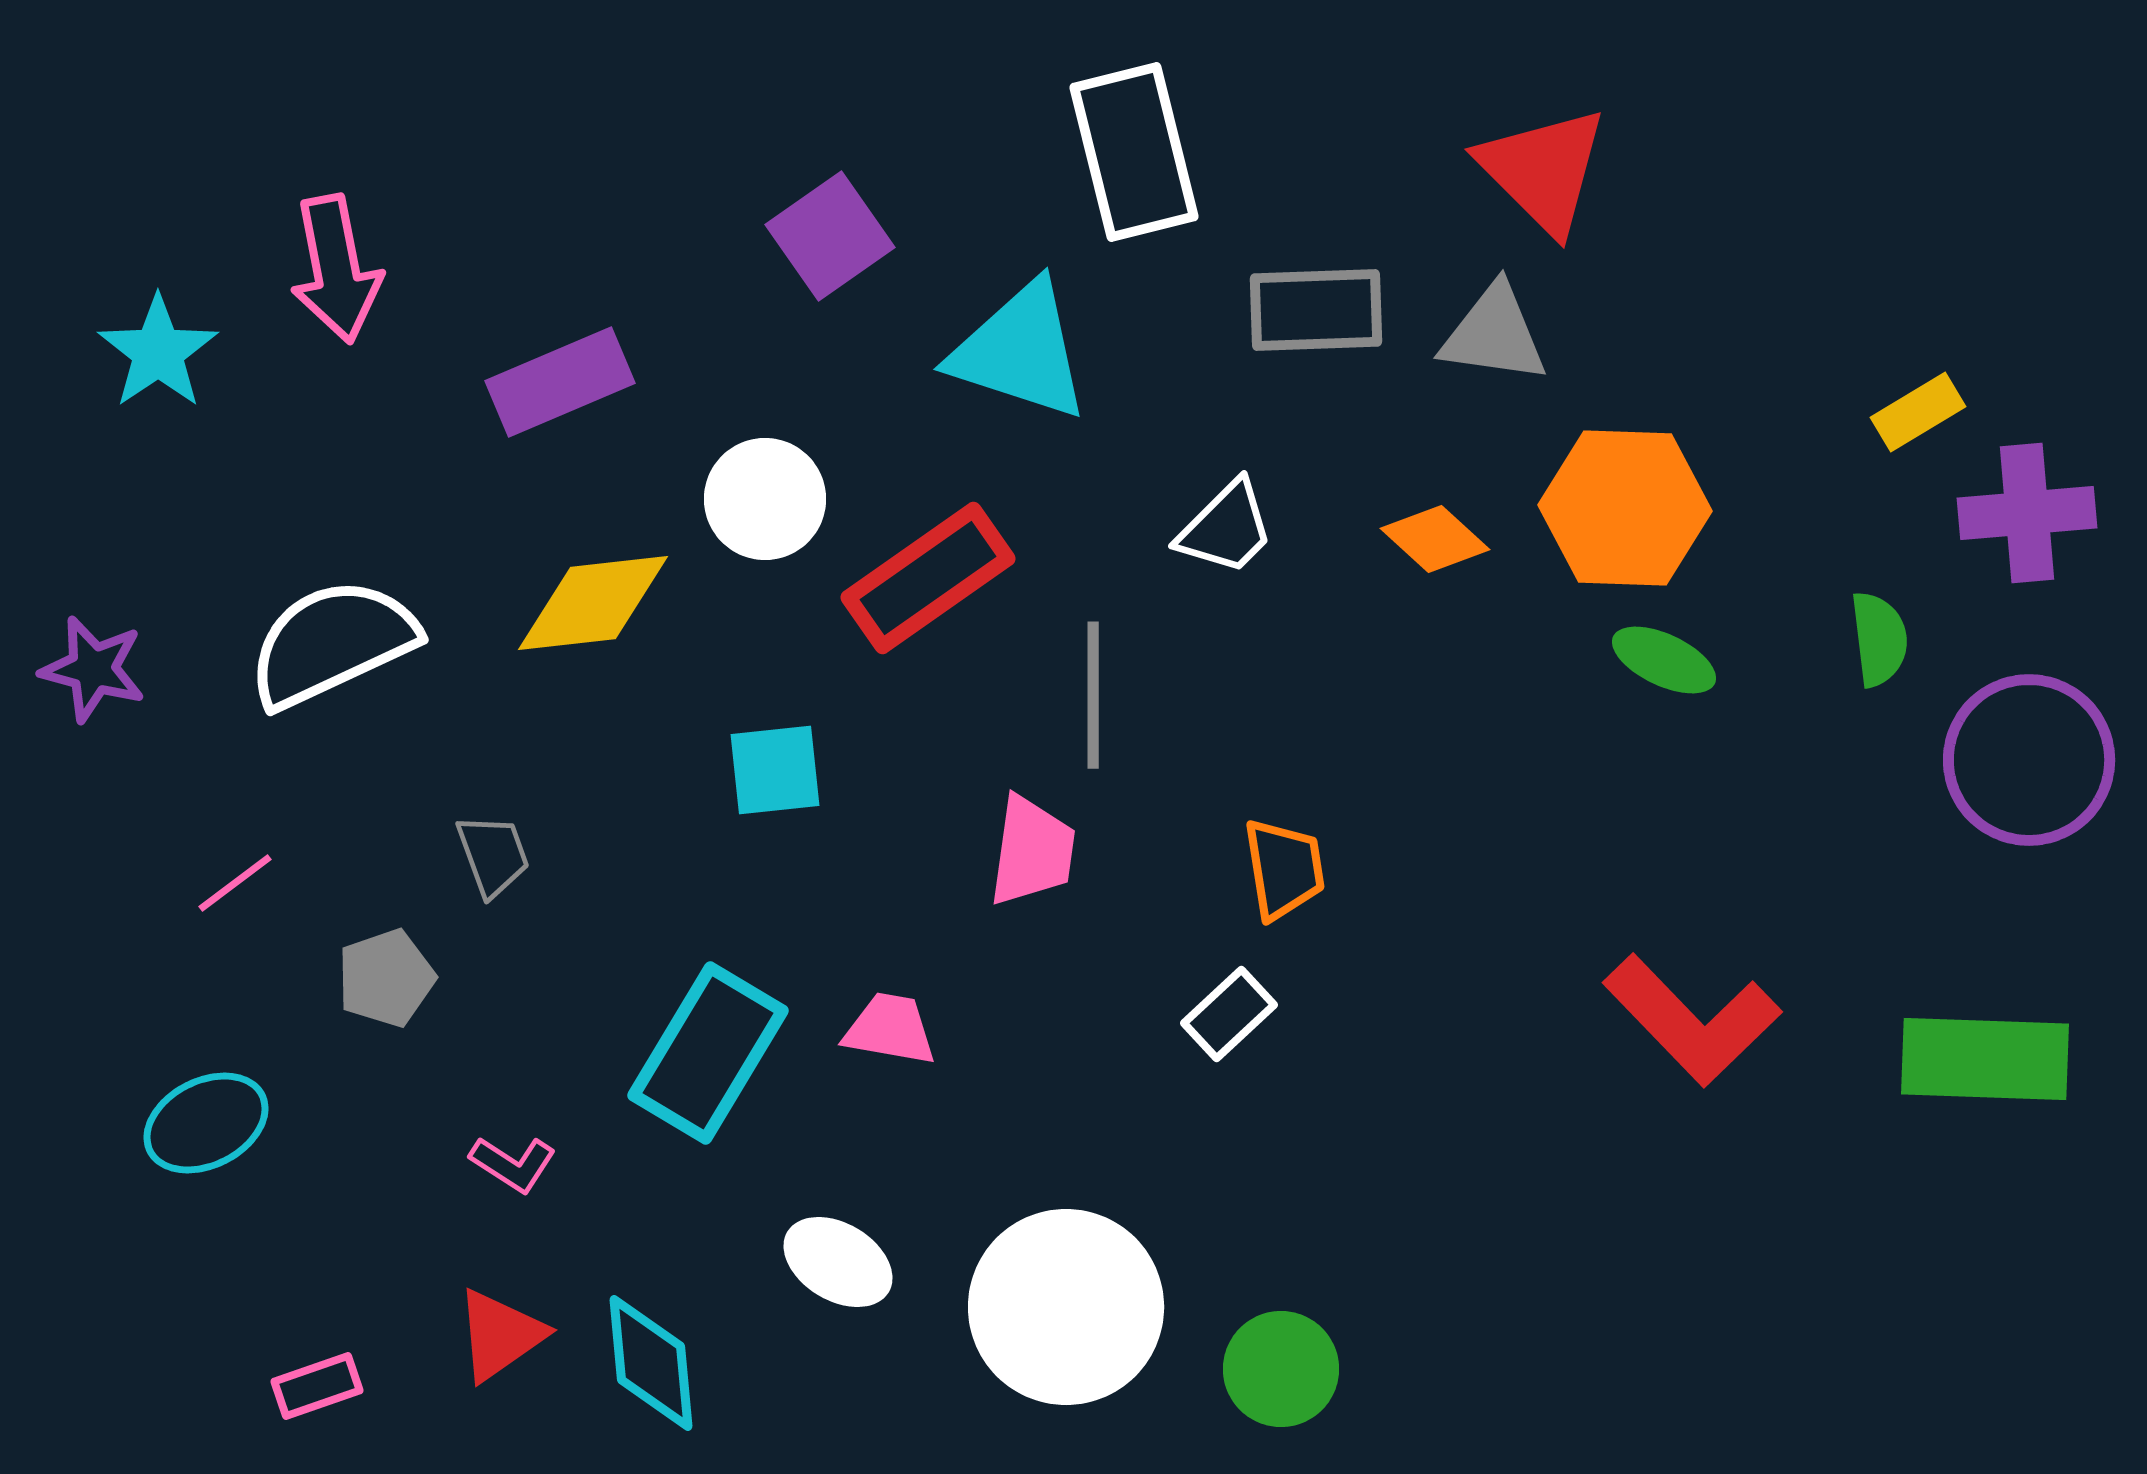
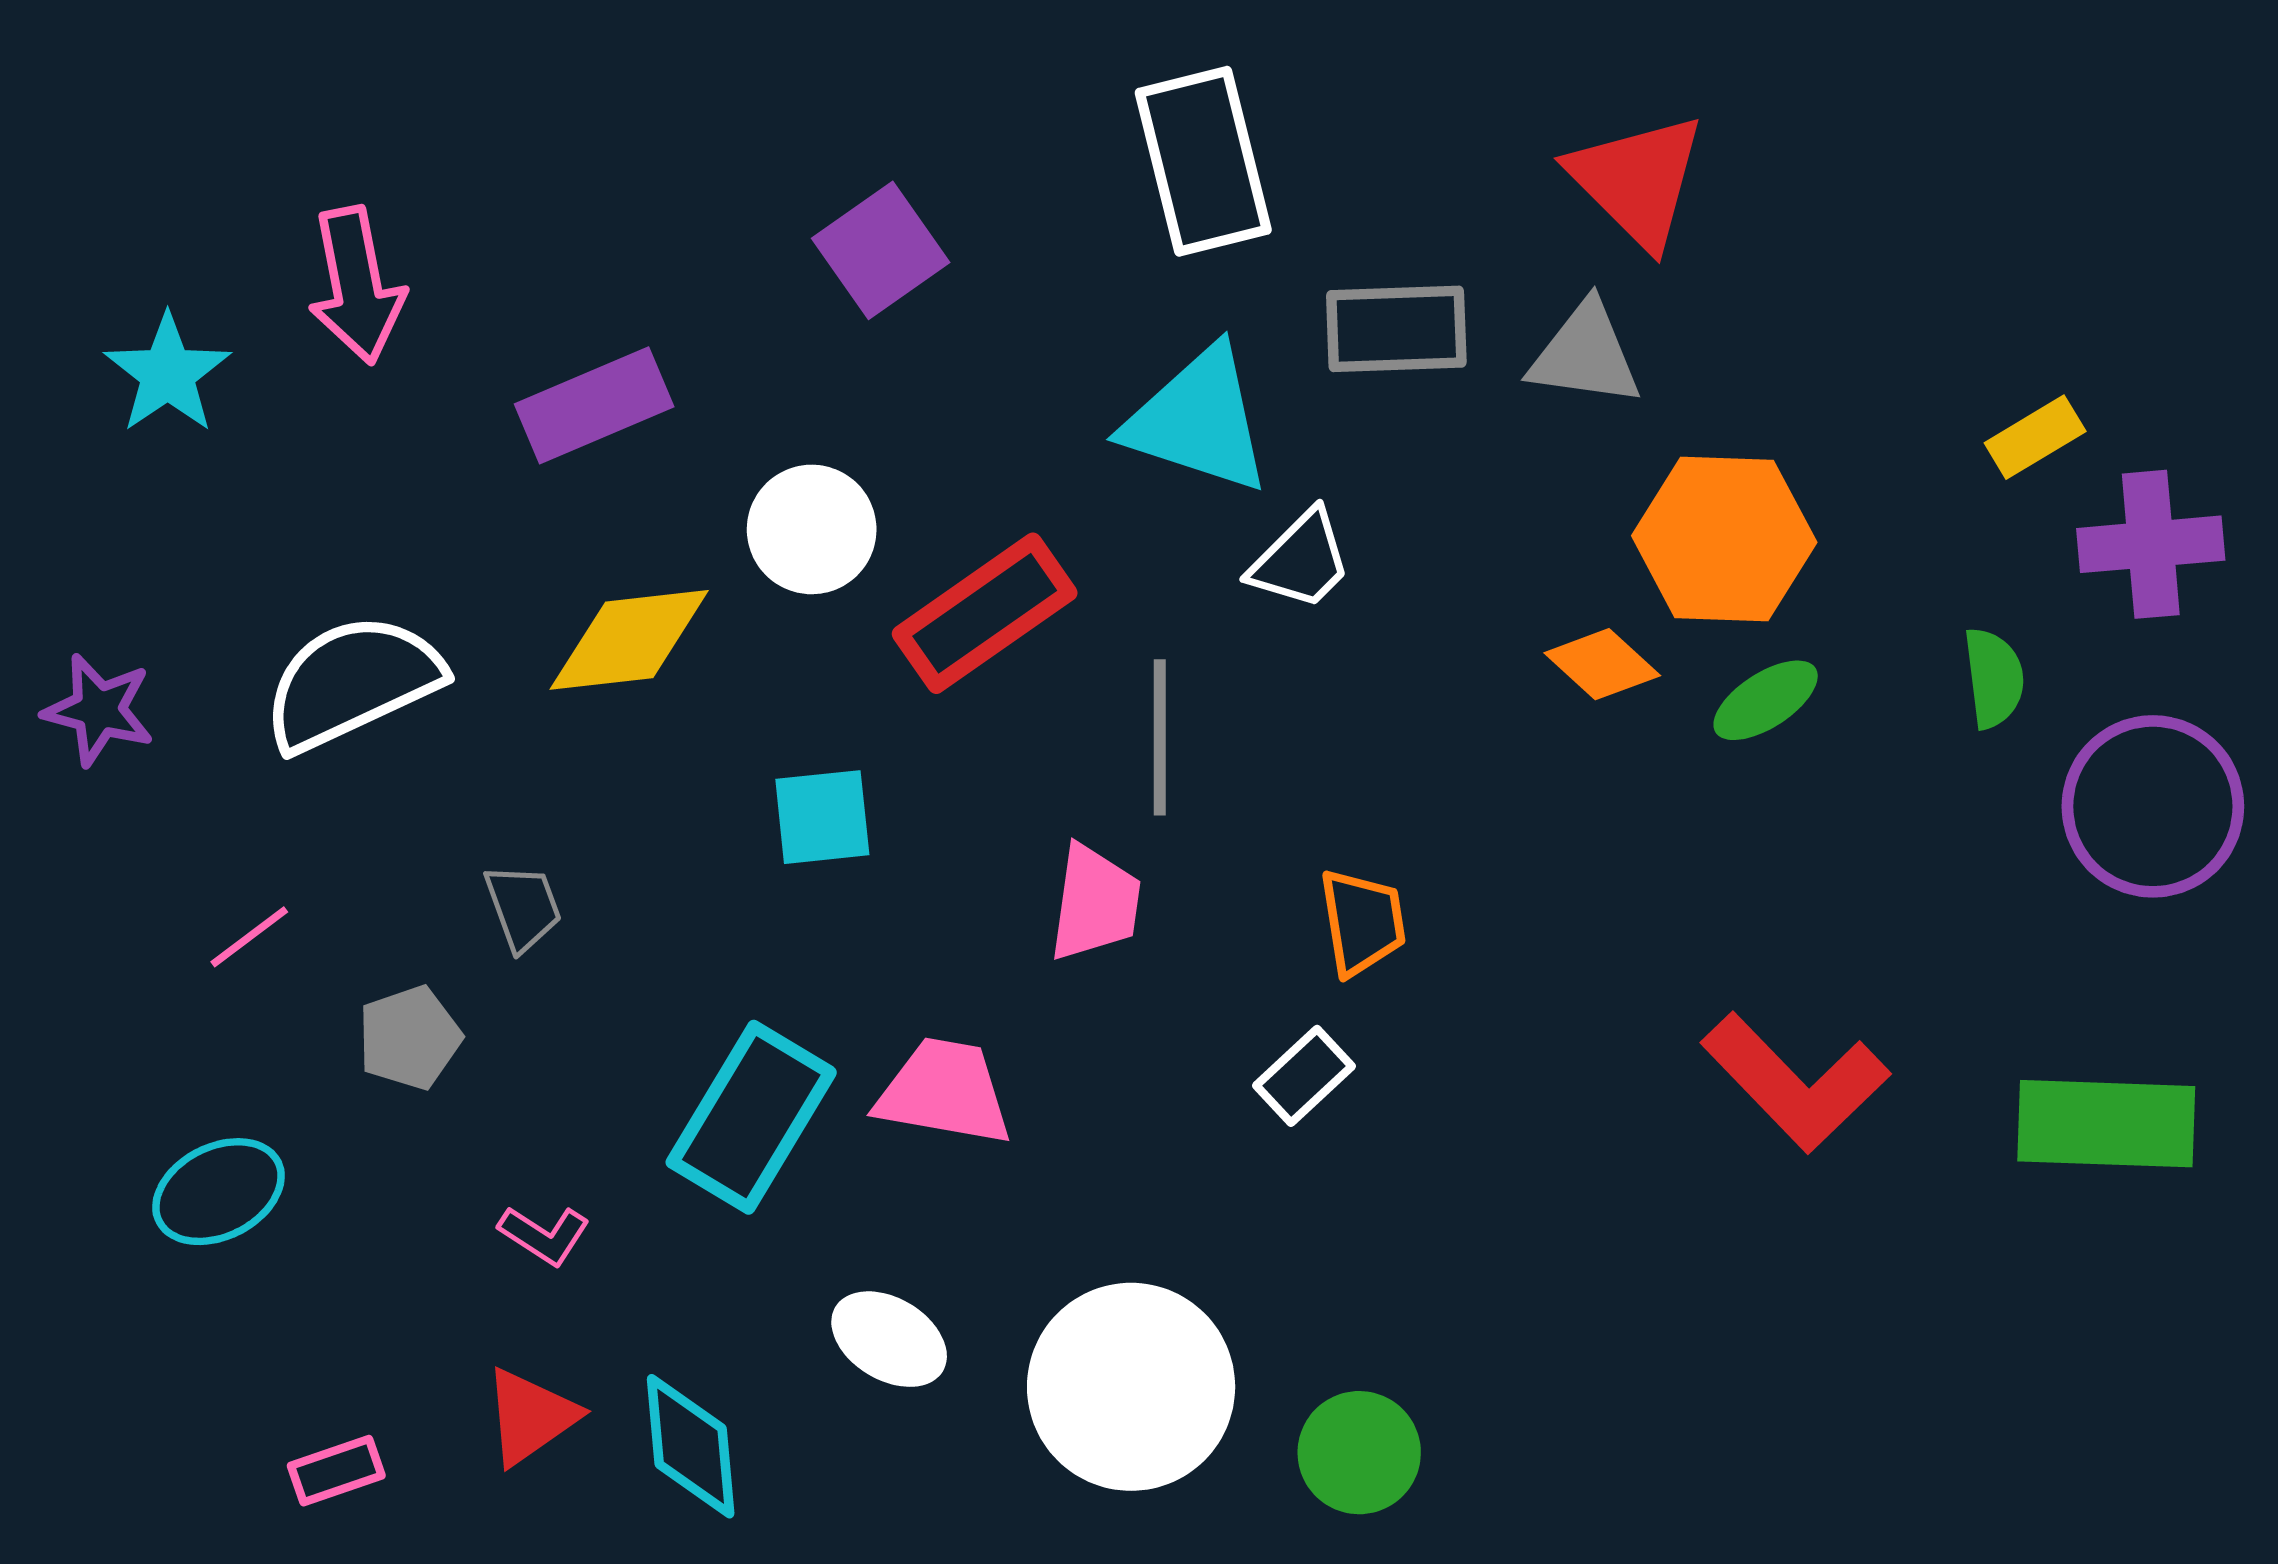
cyan triangle: (1020, 351) -> (1198, 420), moved
orange diamond: (1435, 539) -> (1602, 664), moved
green ellipse: (1664, 660) -> (1766, 700), turned -58
pink trapezoid: (890, 1029) -> (944, 1092), size x1.4

